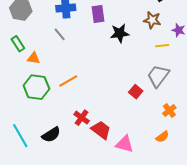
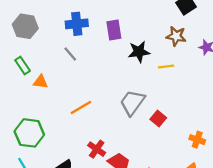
yellow line: (162, 46) -> (166, 67), moved
gray trapezoid: (158, 76) -> (132, 103), moved
green hexagon: (36, 87) -> (29, 133), moved
orange cross: (169, 110) -> (197, 140), turned -32

